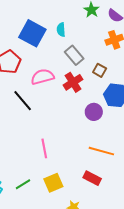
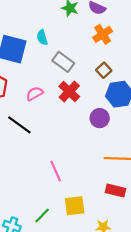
brown square: (100, 70) -> (104, 70), moved, turned 32
pink semicircle: (42, 77) -> (35, 94), size x0.7
yellow square: (53, 183) -> (75, 206), turned 30

